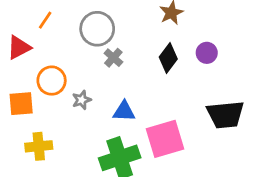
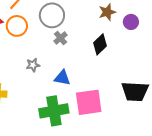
purple circle: (207, 53) -> (131, 22), moved
orange circle: (52, 81) -> (17, 26), moved

